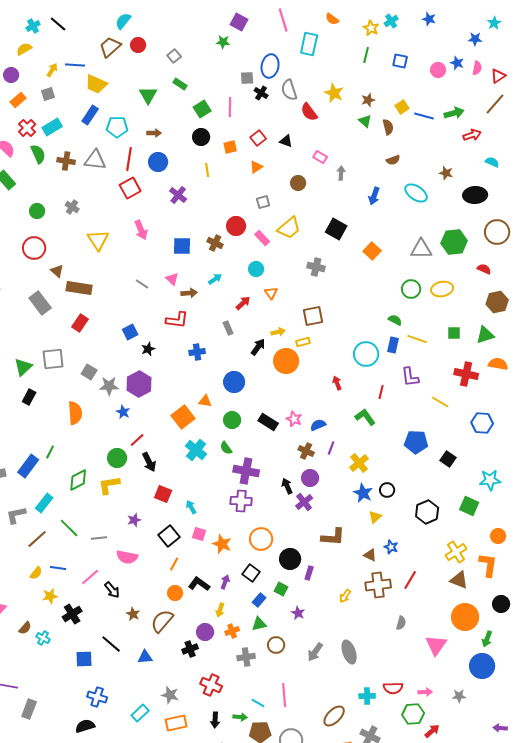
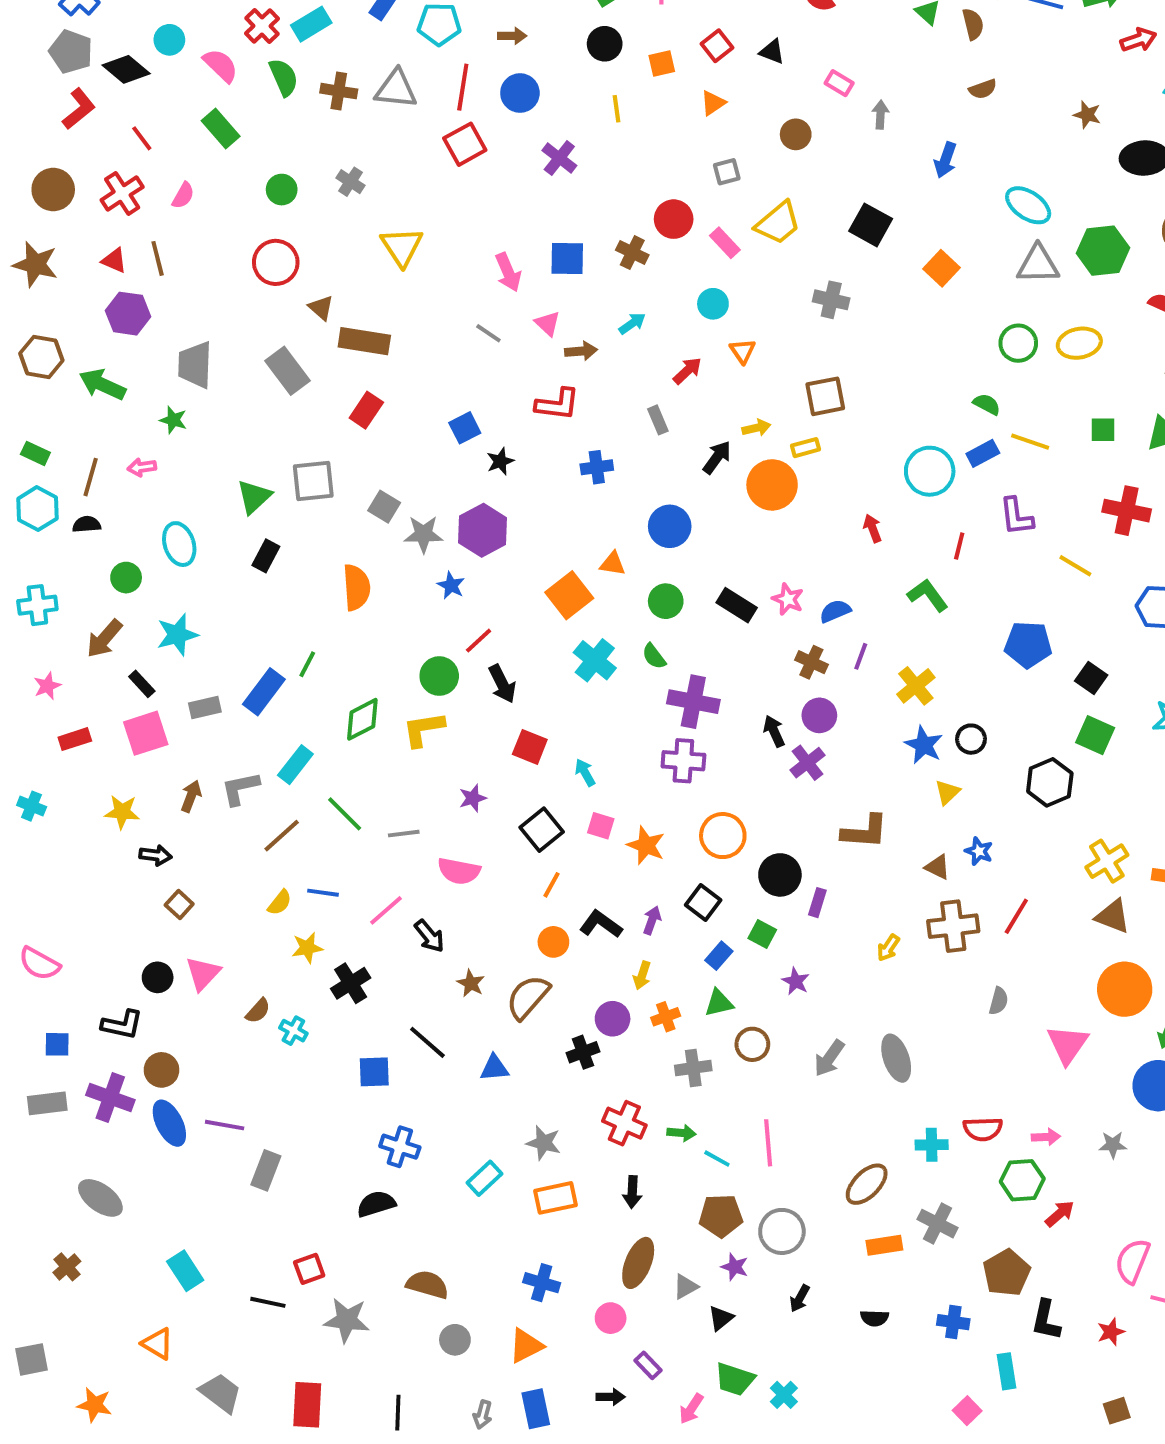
cyan ellipse: (416, 193) -> (1028, 205), moved
pink arrow: (141, 230) -> (508, 272), moved
blue rectangle: (393, 345) -> (983, 453), turned 49
green square: (469, 506) -> (1095, 735), moved
green arrow: (240, 717) -> (681, 1133), moved

